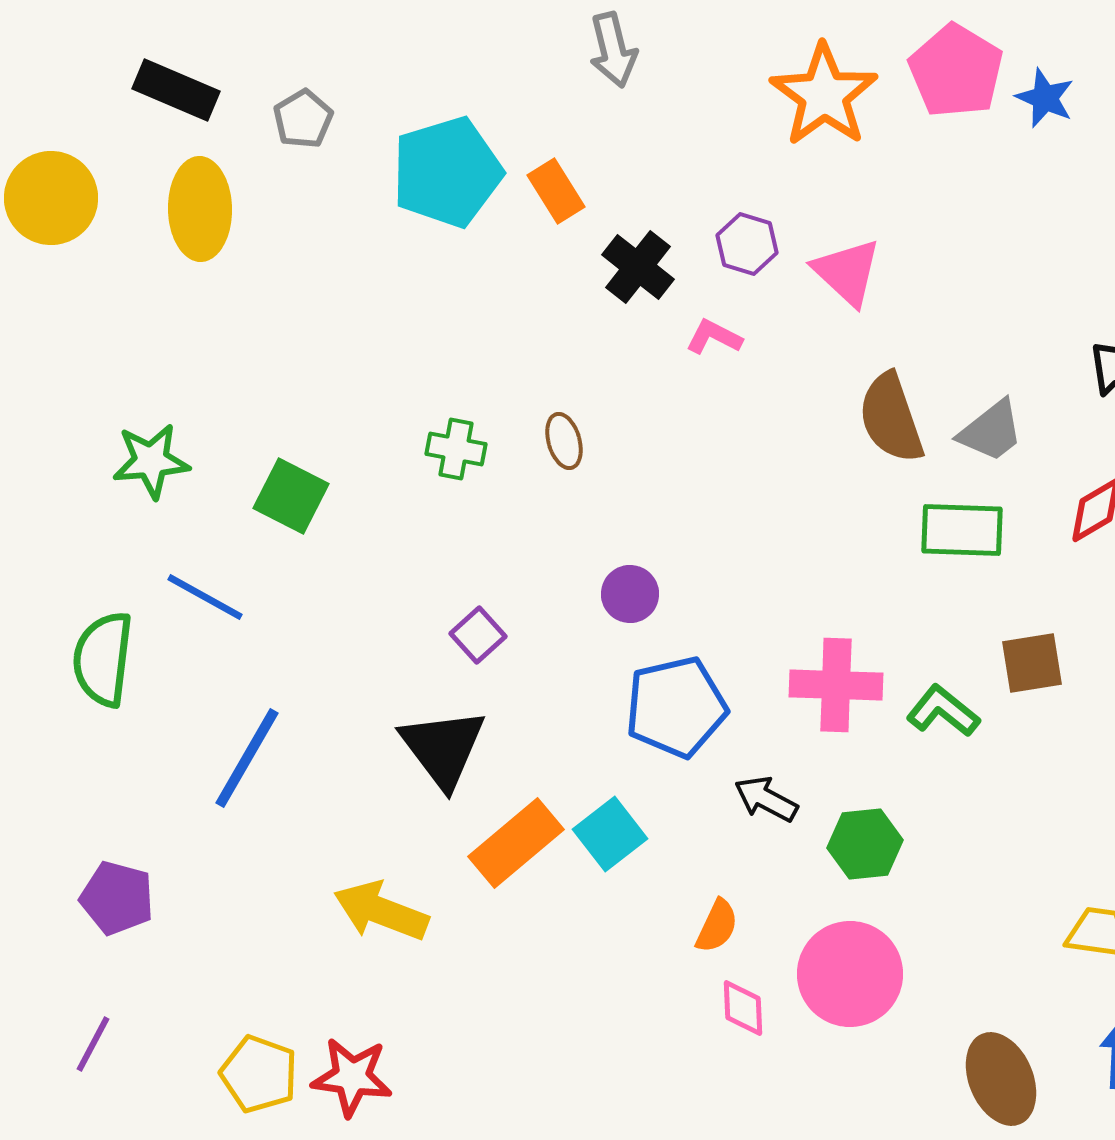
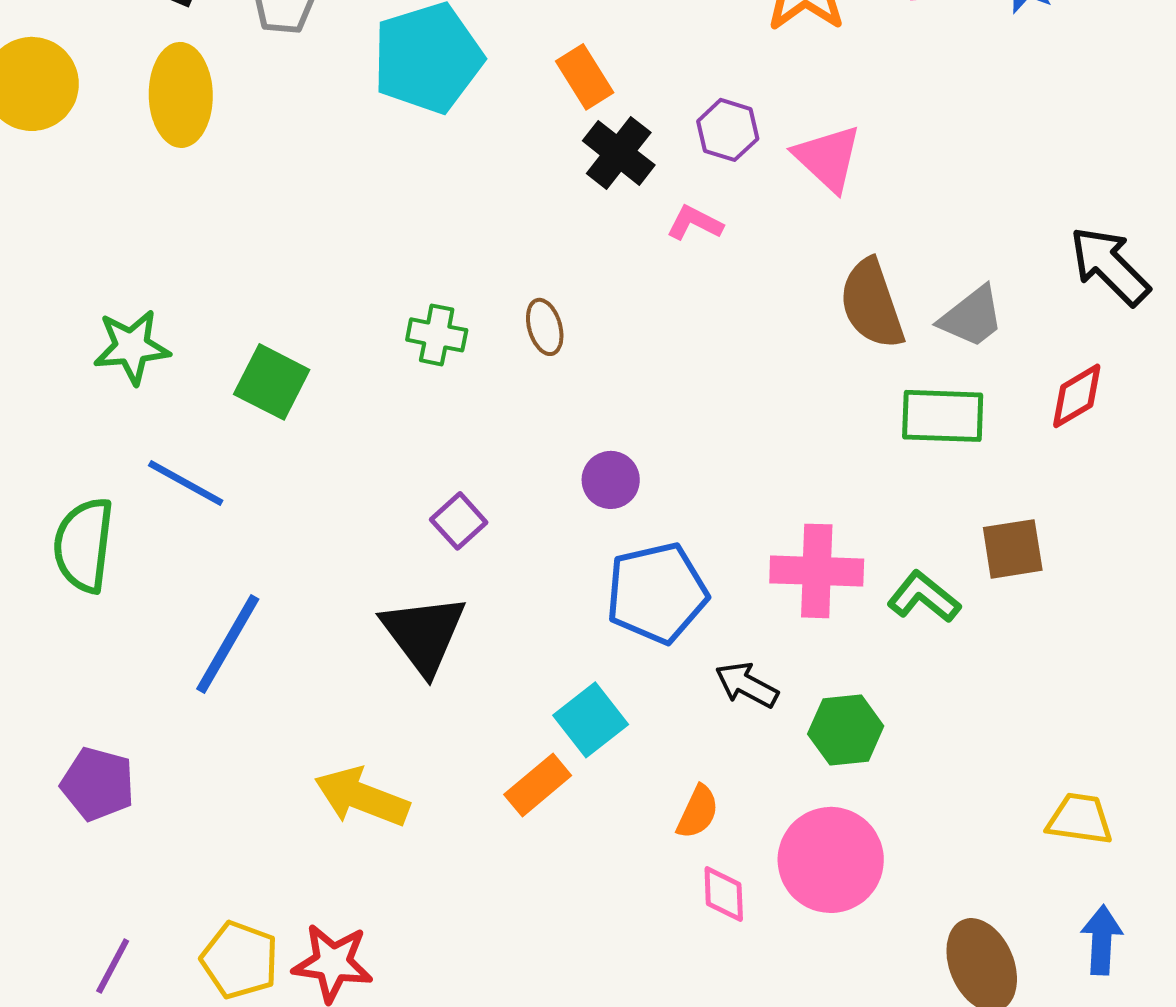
orange rectangle: (556, 191) -> (585, 77), moved
orange rectangle: (516, 843) -> (538, 785), moved, size x0.7
purple line: (93, 1044) -> (113, 966), moved

